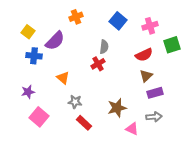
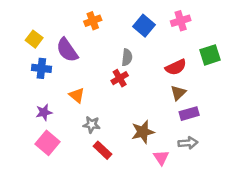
pink cross: (150, 26) -> (181, 21), moved
purple semicircle: (55, 41) -> (67, 50), turned 100
purple star: (28, 92) -> (44, 112), moved
pink triangle: (132, 129) -> (161, 158), turned 32

